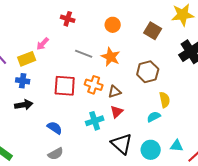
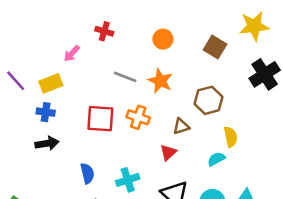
pink arrow: (43, 44) -> (72, 53), moved
brown triangle: (115, 92) -> (181, 126), moved
cyan cross: (95, 121) -> (128, 180), moved
blue semicircle: (55, 128) -> (87, 173), turned 42

